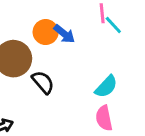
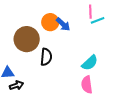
cyan line: (113, 25) -> (98, 20), turned -72
black semicircle: (43, 82) -> (46, 57), turned 42

